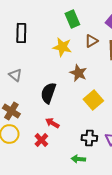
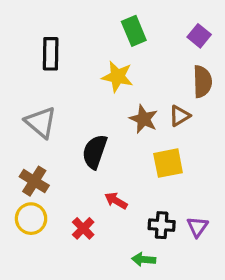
brown triangle: (91, 41) -> (180, 116), moved
gray triangle: (15, 75) -> (41, 122), size x1.5
yellow square: (93, 100) -> (168, 163), turned 30
red arrow: (52, 123) -> (116, 201), moved

